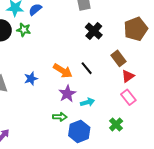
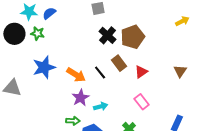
brown pentagon: (136, 29) -> (133, 37), moved
brown rectangle: (118, 58) -> (119, 63), moved
red triangle: (128, 76) -> (141, 72), moved
blue star: (31, 79) -> (44, 67), moved, size x1.6

